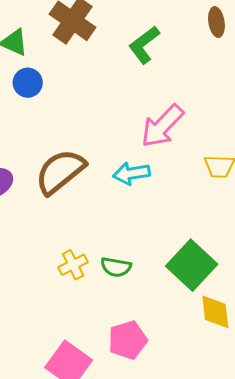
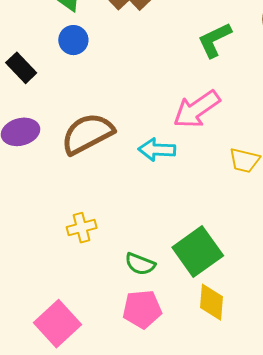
green L-shape: (144, 45) -> (215, 40), moved
green semicircle: (116, 267) -> (140, 264), moved
pink pentagon: (128, 340) -> (142, 309), moved

